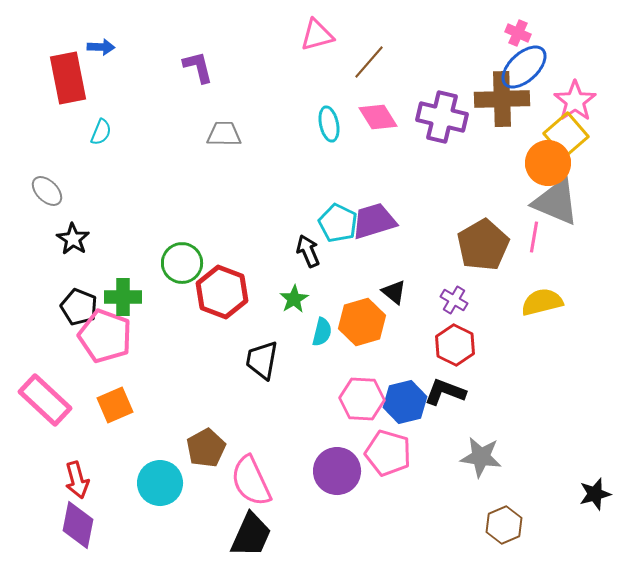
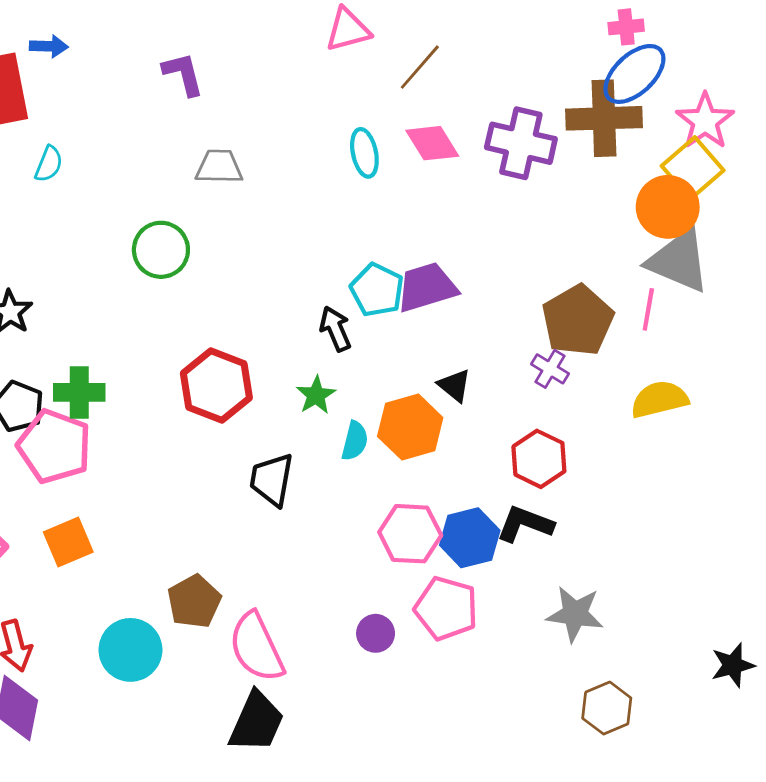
pink cross: (518, 33) -> (626, 27), turned -30
green circle: (182, 263) -> (161, 250), moved
purple cross: (454, 300) -> (550, 369), moved
purple circle: (337, 471) -> (376, 633), size x0.6

